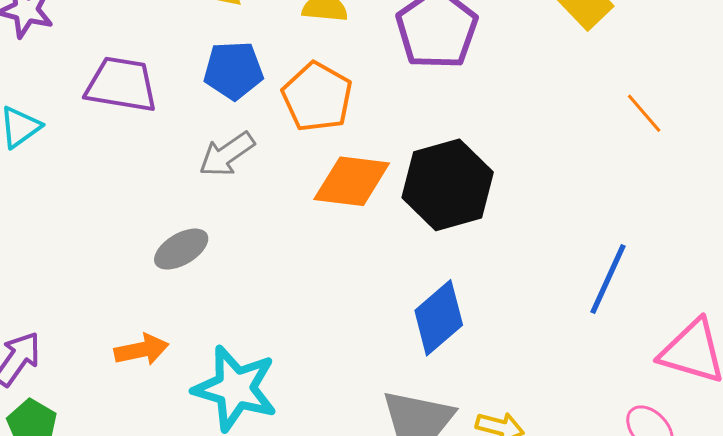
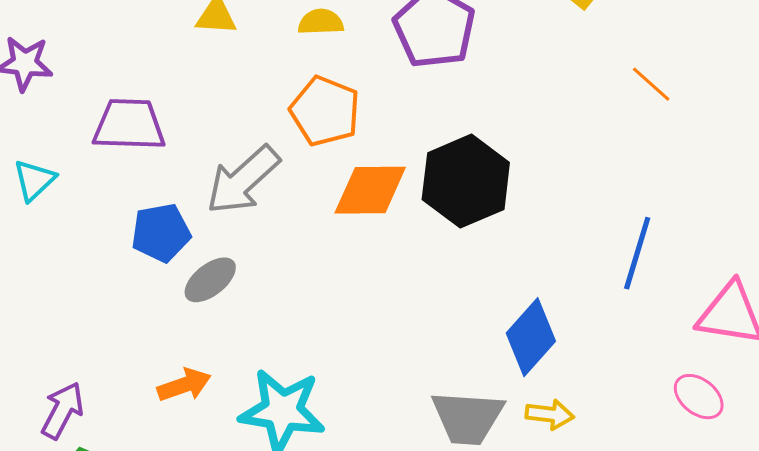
blue pentagon: (233, 70) -> (161, 233), moved
gray arrow: (227, 154) -> (243, 180), size x1.4
blue diamond: (439, 318) -> (531, 337), moved

